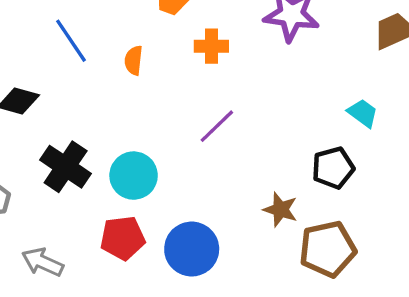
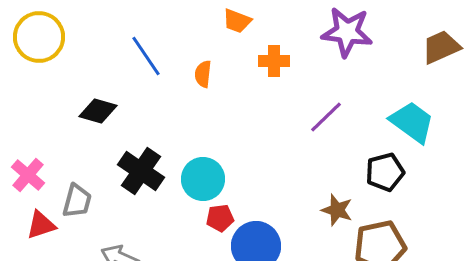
cyan trapezoid: (363, 113) -> (412, 122), size x1.6
purple line: (217, 126) -> (326, 117), moved
red pentagon: (123, 238) -> (220, 218), moved, size x0.7

